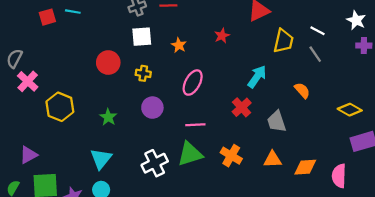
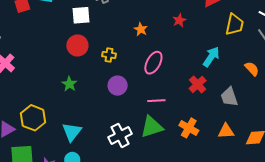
white square: (142, 37) -> (81, 15), moved
yellow hexagon: (60, 107) -> (33, 118), moved
green star: (108, 117) -> (69, 84), moved

